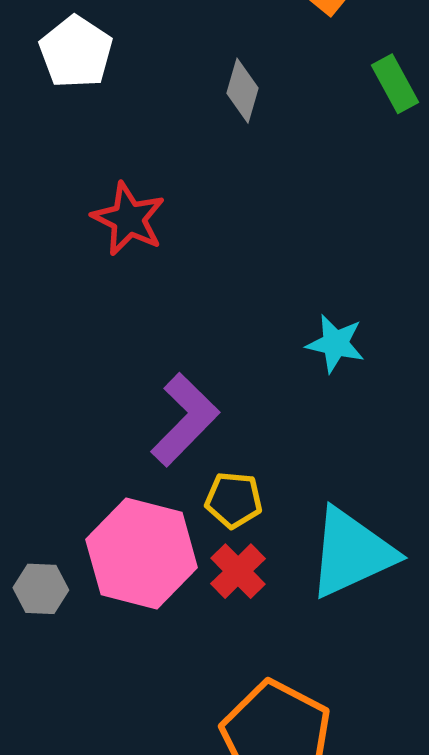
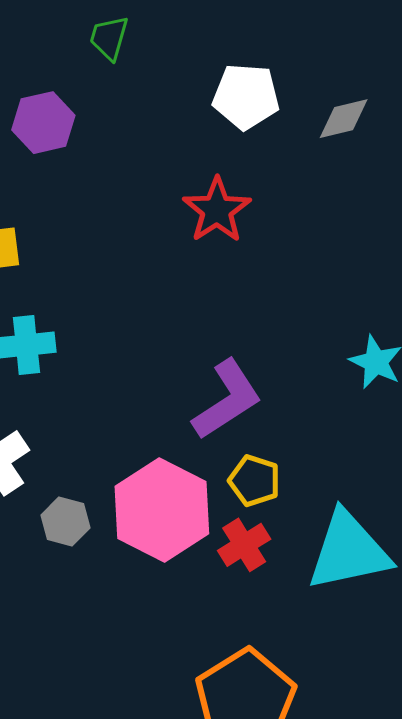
white pentagon: (76, 52) -> (246, 96), moved, turned 30
gray diamond: (243, 91) -> (344, 119), turned 48

